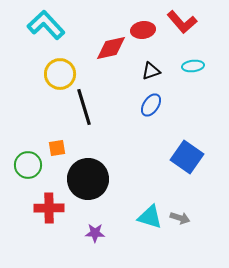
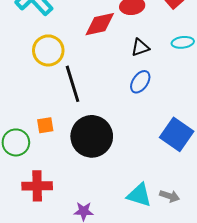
black circle: (88, 179) -> (92, 136), moved

